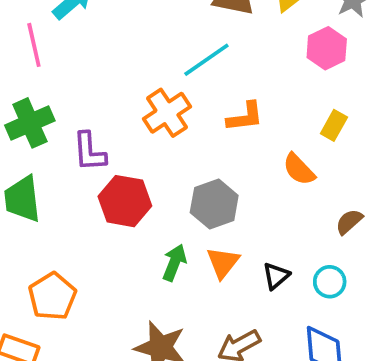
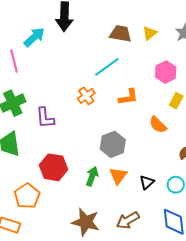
pink hexagon: (327, 48) -> (166, 72), moved
orange cross: (167, 113) -> (86, 96), size x0.7
red hexagon: (125, 201) -> (53, 167), moved

